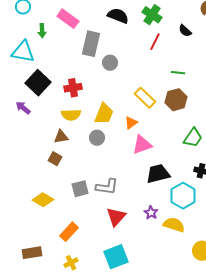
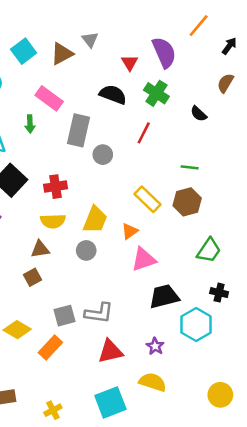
green arrow: (42, 31) -> (30, 124), moved
red line: (155, 42) -> (144, 133), moved
brown square: (55, 159) -> (33, 277), turned 32
red triangle: (116, 217) -> (110, 351), turned 35
yellow semicircle: (174, 225) -> (153, 382), moved
orange rectangle: (69, 232) -> (50, 348), moved

